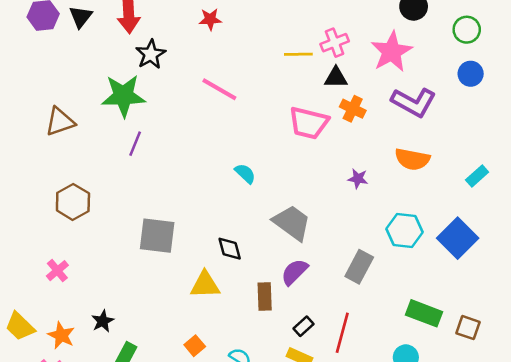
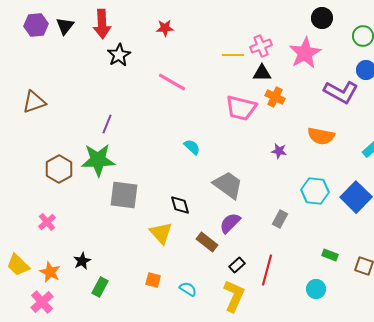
green star: (123, 96) -> (98, 160), moved
purple L-shape: (414, 102) -> (341, 92), moved
brown triangle: (60, 122) -> (34, 102), moved
gray rectangle: (359, 267) -> (280, 219), size x0.7
yellow triangle: (205, 285) -> (161, 233), turned 50
brown rectangle: (265, 297) -> (207, 242), turned -50
green rectangle: (424, 313) -> (330, 255), size x0.6
orange square: (195, 346) -> (153, 280), turned -35

